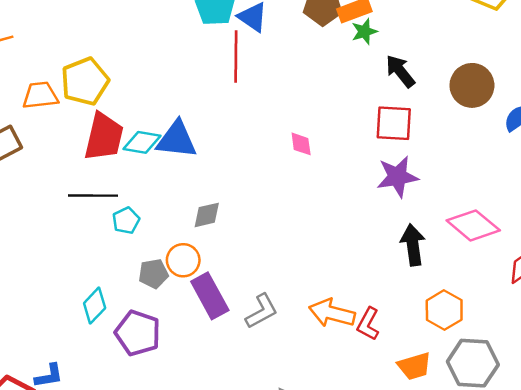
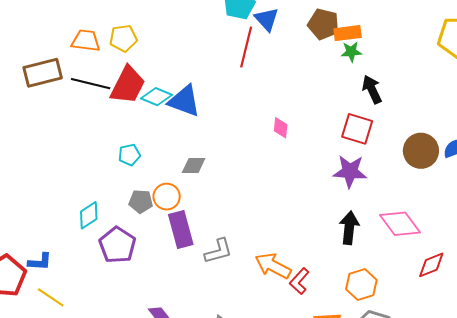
yellow pentagon: (85, 81) -> (123, 38), size x0.7
brown circle: (472, 85) -> (421, 151), moved
black line: (93, 196) -> (91, 84), moved

